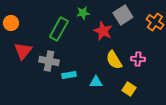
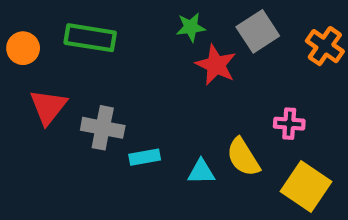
green star: (83, 13) -> (191, 27), moved
green rectangle: (59, 29) -> (90, 38), moved, turned 70
yellow semicircle: (114, 60) -> (243, 157), moved
yellow square: (129, 89) -> (306, 187), moved, size x1.6

